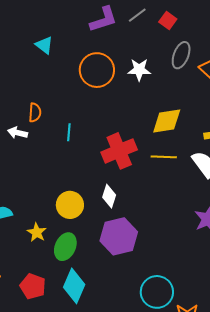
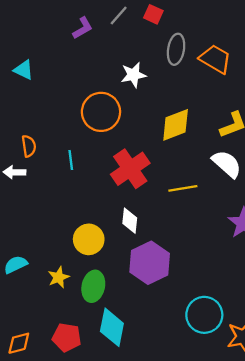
purple L-shape: (103, 19) -> (83, 28), size x0.7
orange circle: (97, 70) -> (101, 112), moved
yellow line: (164, 157) -> (183, 188), moved
yellow star: (37, 232) -> (59, 277), turned 30

